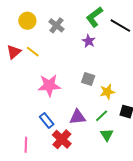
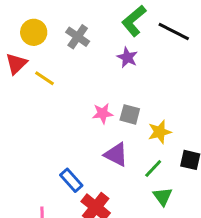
red triangle: (14, 52) -> (16, 64), moved
pink star: (49, 85) -> (103, 113), moved, size x0.6
purple triangle: (78, 117) -> (116, 155), moved, turned 36

